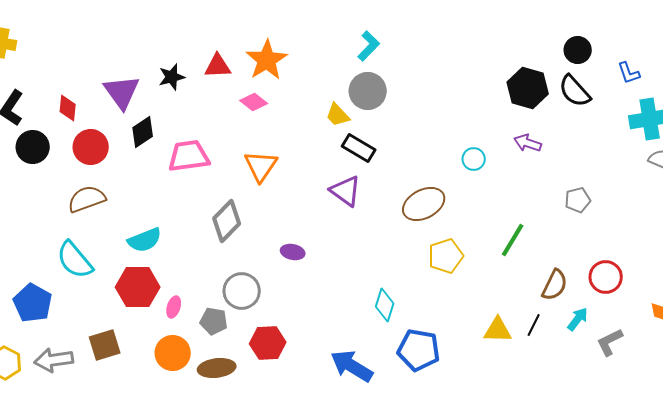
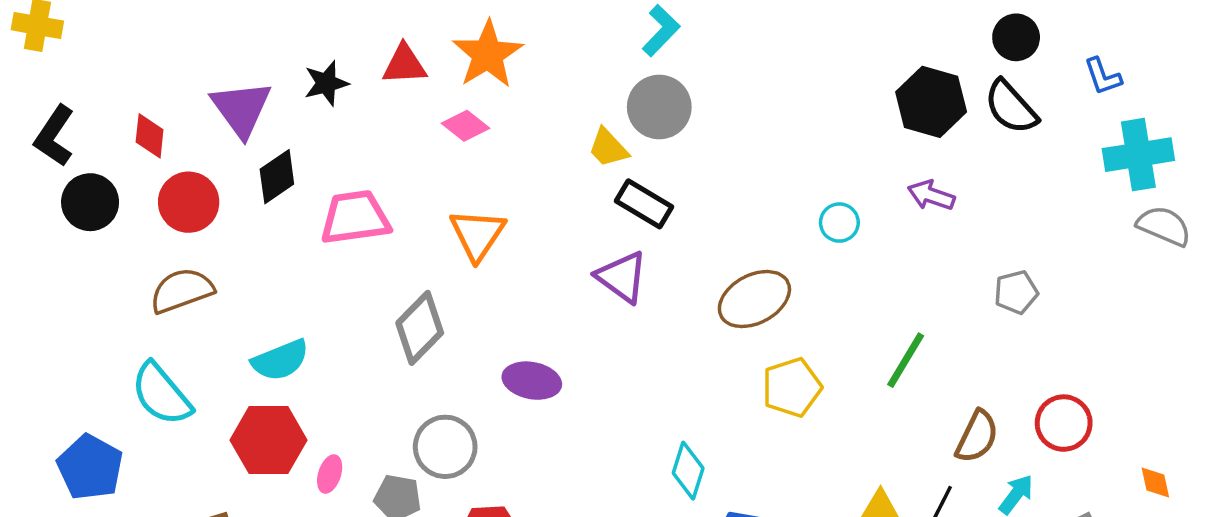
purple ellipse: (293, 252) -> (532, 381), size x1.4

